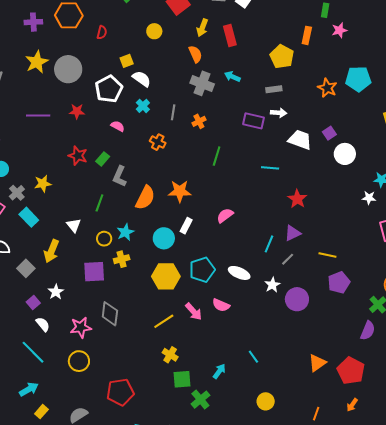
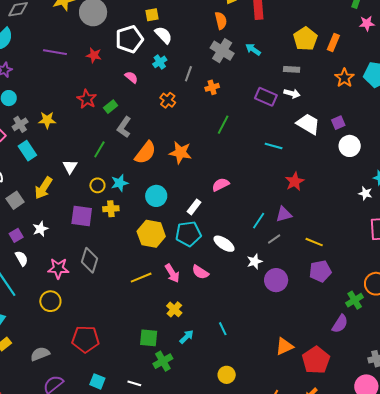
orange rectangle: (307, 35) -> (333, 42), moved
white rectangle: (186, 226) -> (194, 207), moved
yellow cross: (170, 355) -> (174, 309), moved

